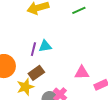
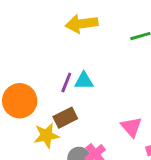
pink triangle: (82, 73) -> (131, 127), turned 42

